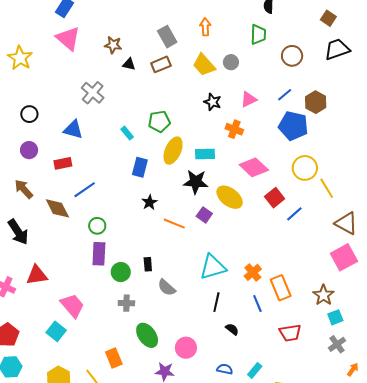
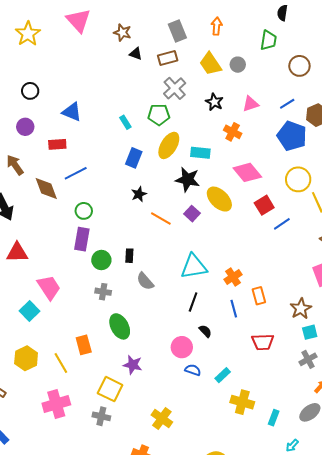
gray cross: (93, 93) -> (175, 88), moved
orange rectangle: (281, 288) -> (259, 296), size x0.7
pink circle: (186, 348) -> (182, 347), moved

